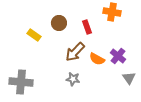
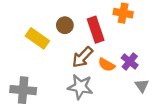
red rectangle: (87, 27) -> (96, 30), size x1.6
yellow rectangle: (34, 35) -> (37, 38), size x1.5
gray star: (73, 79) -> (80, 87), size x1.6

